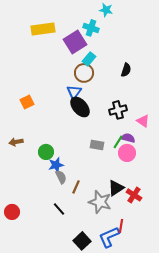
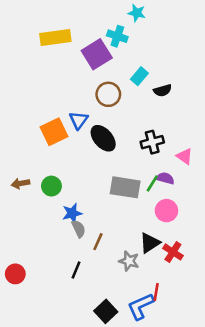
cyan rectangle: (89, 59) -> (139, 76), moved
black semicircle: (126, 70) -> (163, 90), turned 56
blue triangle: (74, 92) -> (79, 120), moved
orange square: (27, 102) -> (54, 132), moved, size x1.5
gray rectangle: (97, 145) -> (125, 187), size x1.6
green circle: (46, 152) -> (51, 186), moved
pink circle: (127, 153) -> (166, 211), moved
gray star: (100, 202) -> (129, 261), size x0.7
black line: (59, 209) -> (76, 270), turned 64

